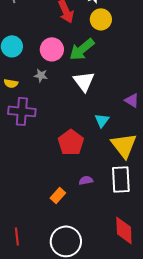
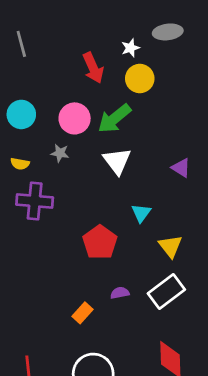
purple triangle: (132, 100) -> (181, 168), moved
yellow triangle: (124, 145) -> (170, 246), size x0.7
white rectangle: (121, 179) -> (166, 292), turned 56

